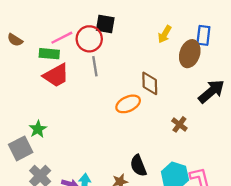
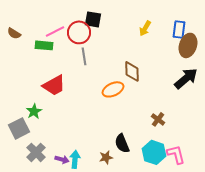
brown ellipse: (190, 54) -> (188, 45), moved
red trapezoid: (56, 75) -> (54, 85), moved
brown cross: (179, 124) -> (158, 119), moved

